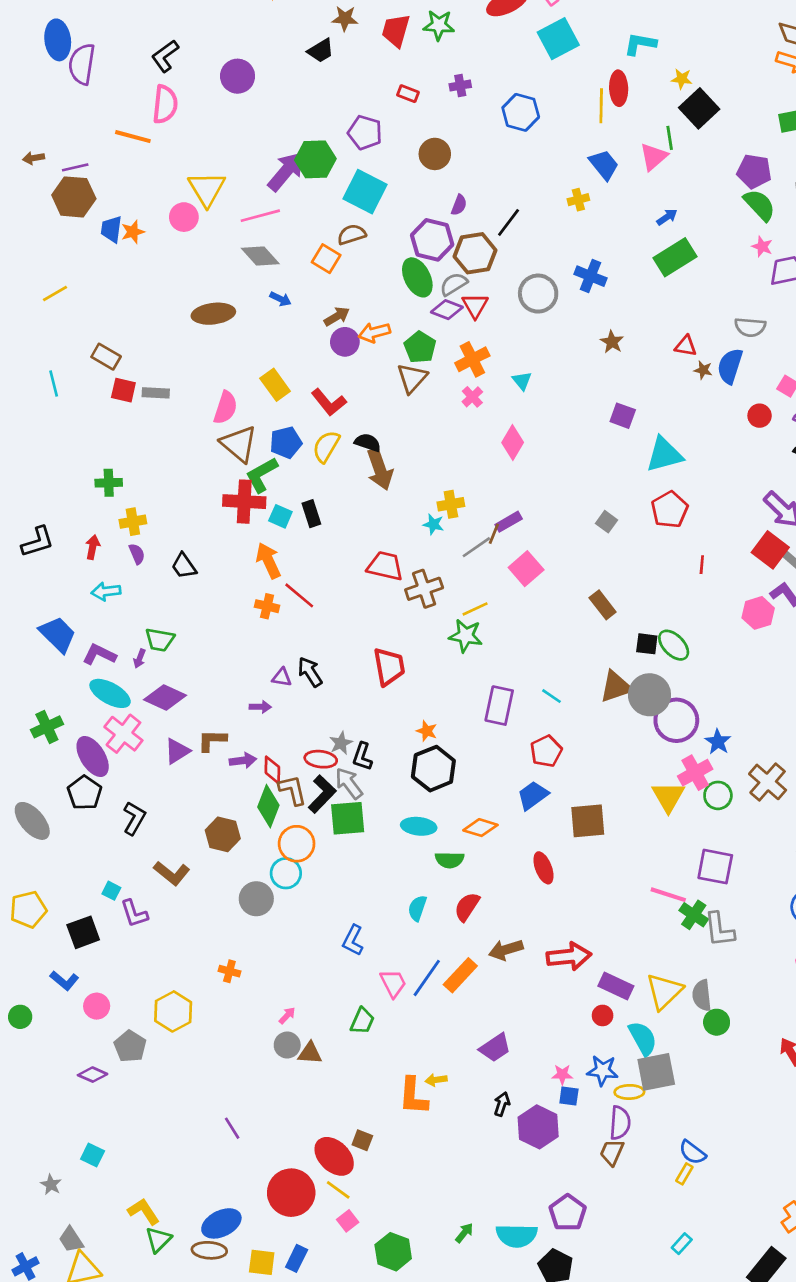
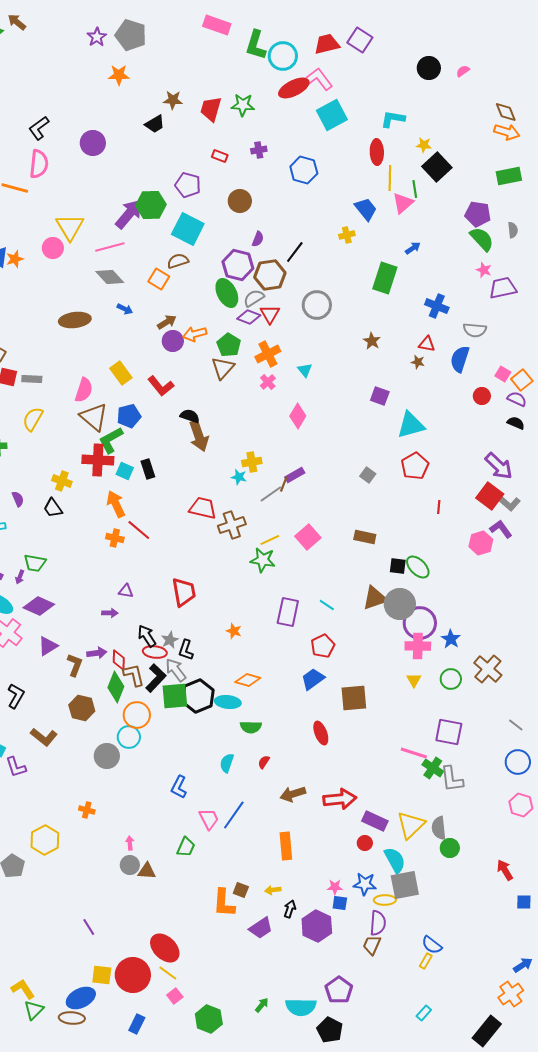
yellow line: (601, 106) -> (390, 178), moved
green rectangle: (675, 257) -> (385, 278), moved, turned -40
blue cross: (590, 276) -> (437, 306), moved
brown star: (703, 370) -> (418, 362), moved
yellow semicircle: (326, 447) -> (33, 419), moved
yellow cross: (133, 522) -> (62, 481), moved, turned 30
pink square: (526, 569) -> (308, 537), moved
brown rectangle: (603, 605) -> (365, 537), turned -40
red trapezoid: (389, 667) -> (184, 592), moved
black arrow: (310, 672) -> (147, 636), moved
brown L-shape: (212, 740) -> (75, 665), moved, turned 110
black hexagon: (433, 769) -> (198, 696), moved
pink cross: (695, 773) -> (418, 646), moved, turned 30
yellow triangle: (668, 797) -> (414, 680), size x0.6
orange diamond: (480, 828) -> (248, 680), moved
red semicircle: (467, 907) -> (264, 762), size x0.6
orange rectangle: (460, 975) -> (286, 846), moved, turned -48
pink arrow: (287, 1015) -> (130, 843), turned -48
purple trapezoid: (495, 1048) -> (261, 928), moved
yellow arrow: (436, 1080) -> (273, 890), moved
brown square: (362, 1140) -> (241, 890), moved
yellow square: (262, 1262) -> (102, 975), moved

